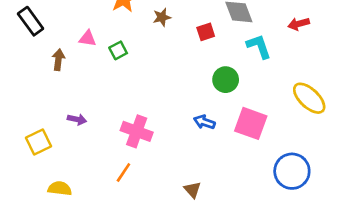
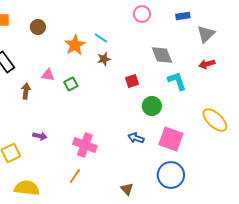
red square: (206, 32) -> (132, 81), moved
blue circle: (292, 171) -> (171, 175), moved
yellow semicircle: (60, 188) -> (27, 188), size x1.4

